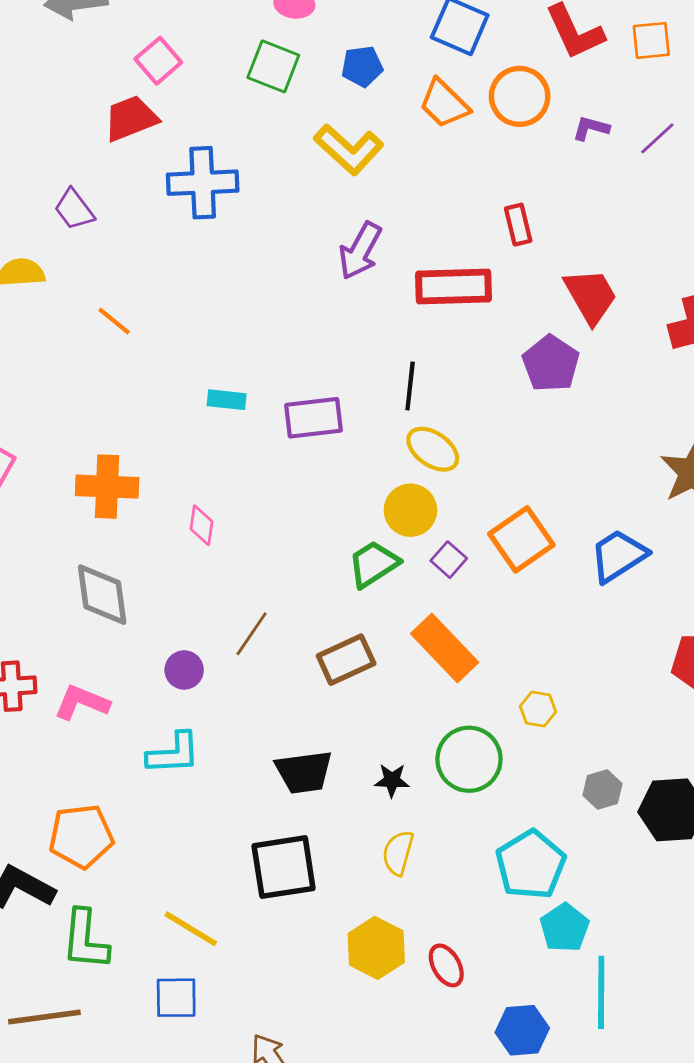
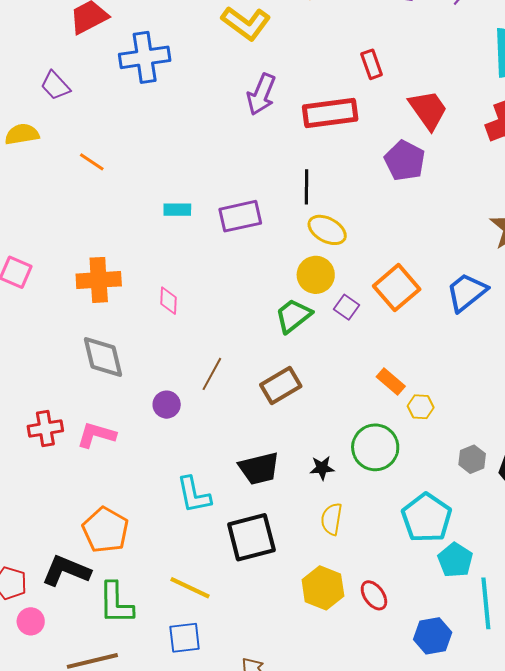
orange rectangle: (445, 648) -> (391, 382), moved, size x0.6
cyan L-shape: (173, 753) -> (194, 495), moved, turned 87
orange pentagon: (81, 836) -> (105, 530), turned -30

